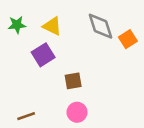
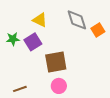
green star: (17, 25) -> (13, 39), moved
brown square: (73, 81) -> (56, 62), size x1.6

